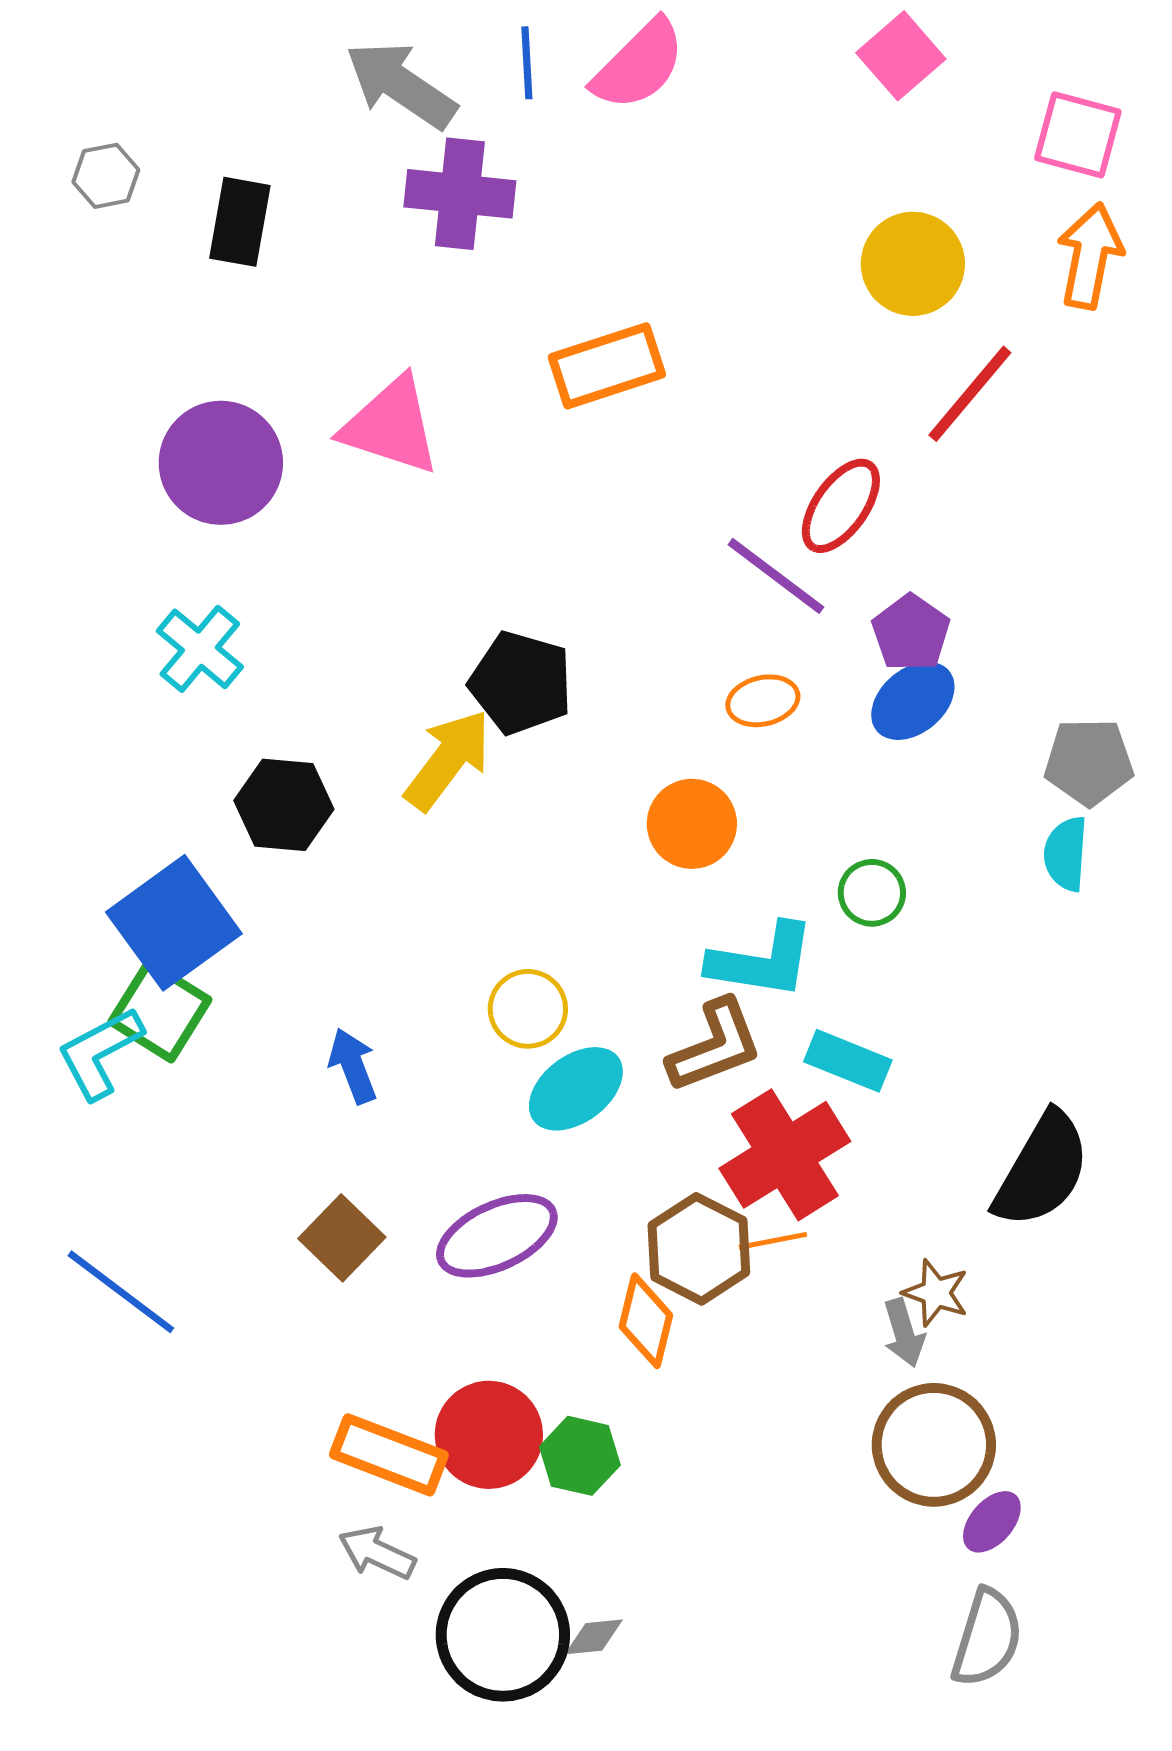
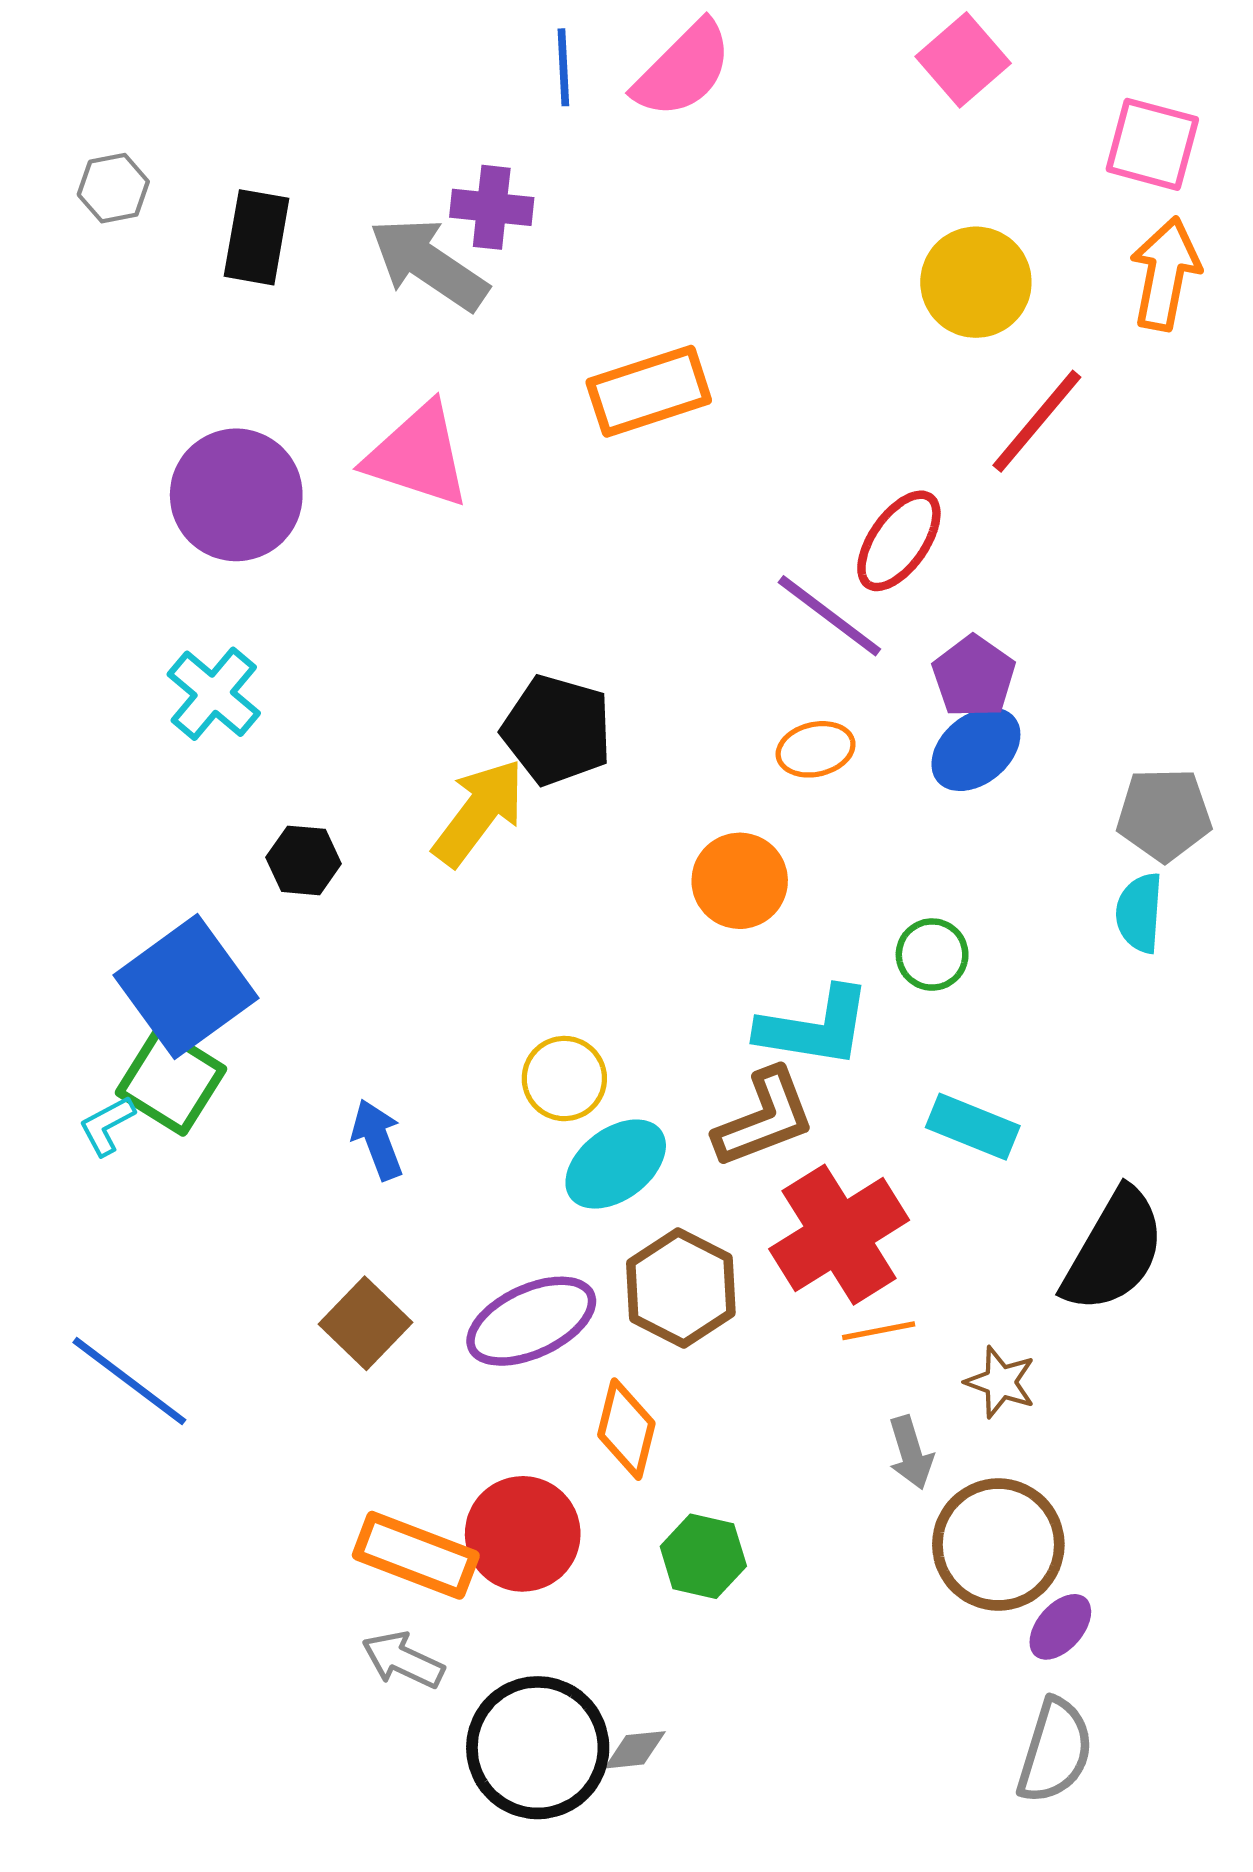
gray arrow: (401, 85) -> (429, 264), moved
purple cross: (460, 194) -> (492, 207), size x0.7
black hexagon: (284, 805) -> (304, 860), size x0.7
cyan L-shape: (100, 1053) -> (107, 1126), size x0.6
cyan rectangle: (848, 1061) -> (973, 1127), moved
orange line: (773, 1241) -> (879, 1331), moved
brown hexagon: (699, 1249) -> (681, 1288), moved
orange diamond: (646, 1321) -> (626, 1429), moved
gray arrow: (904, 1333) -> (911, 1453), moved
green hexagon: (580, 1456) -> (703, 1556), moved

